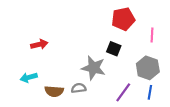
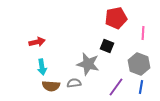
cyan arrow: (29, 77) -> (42, 67), moved, turned -84

